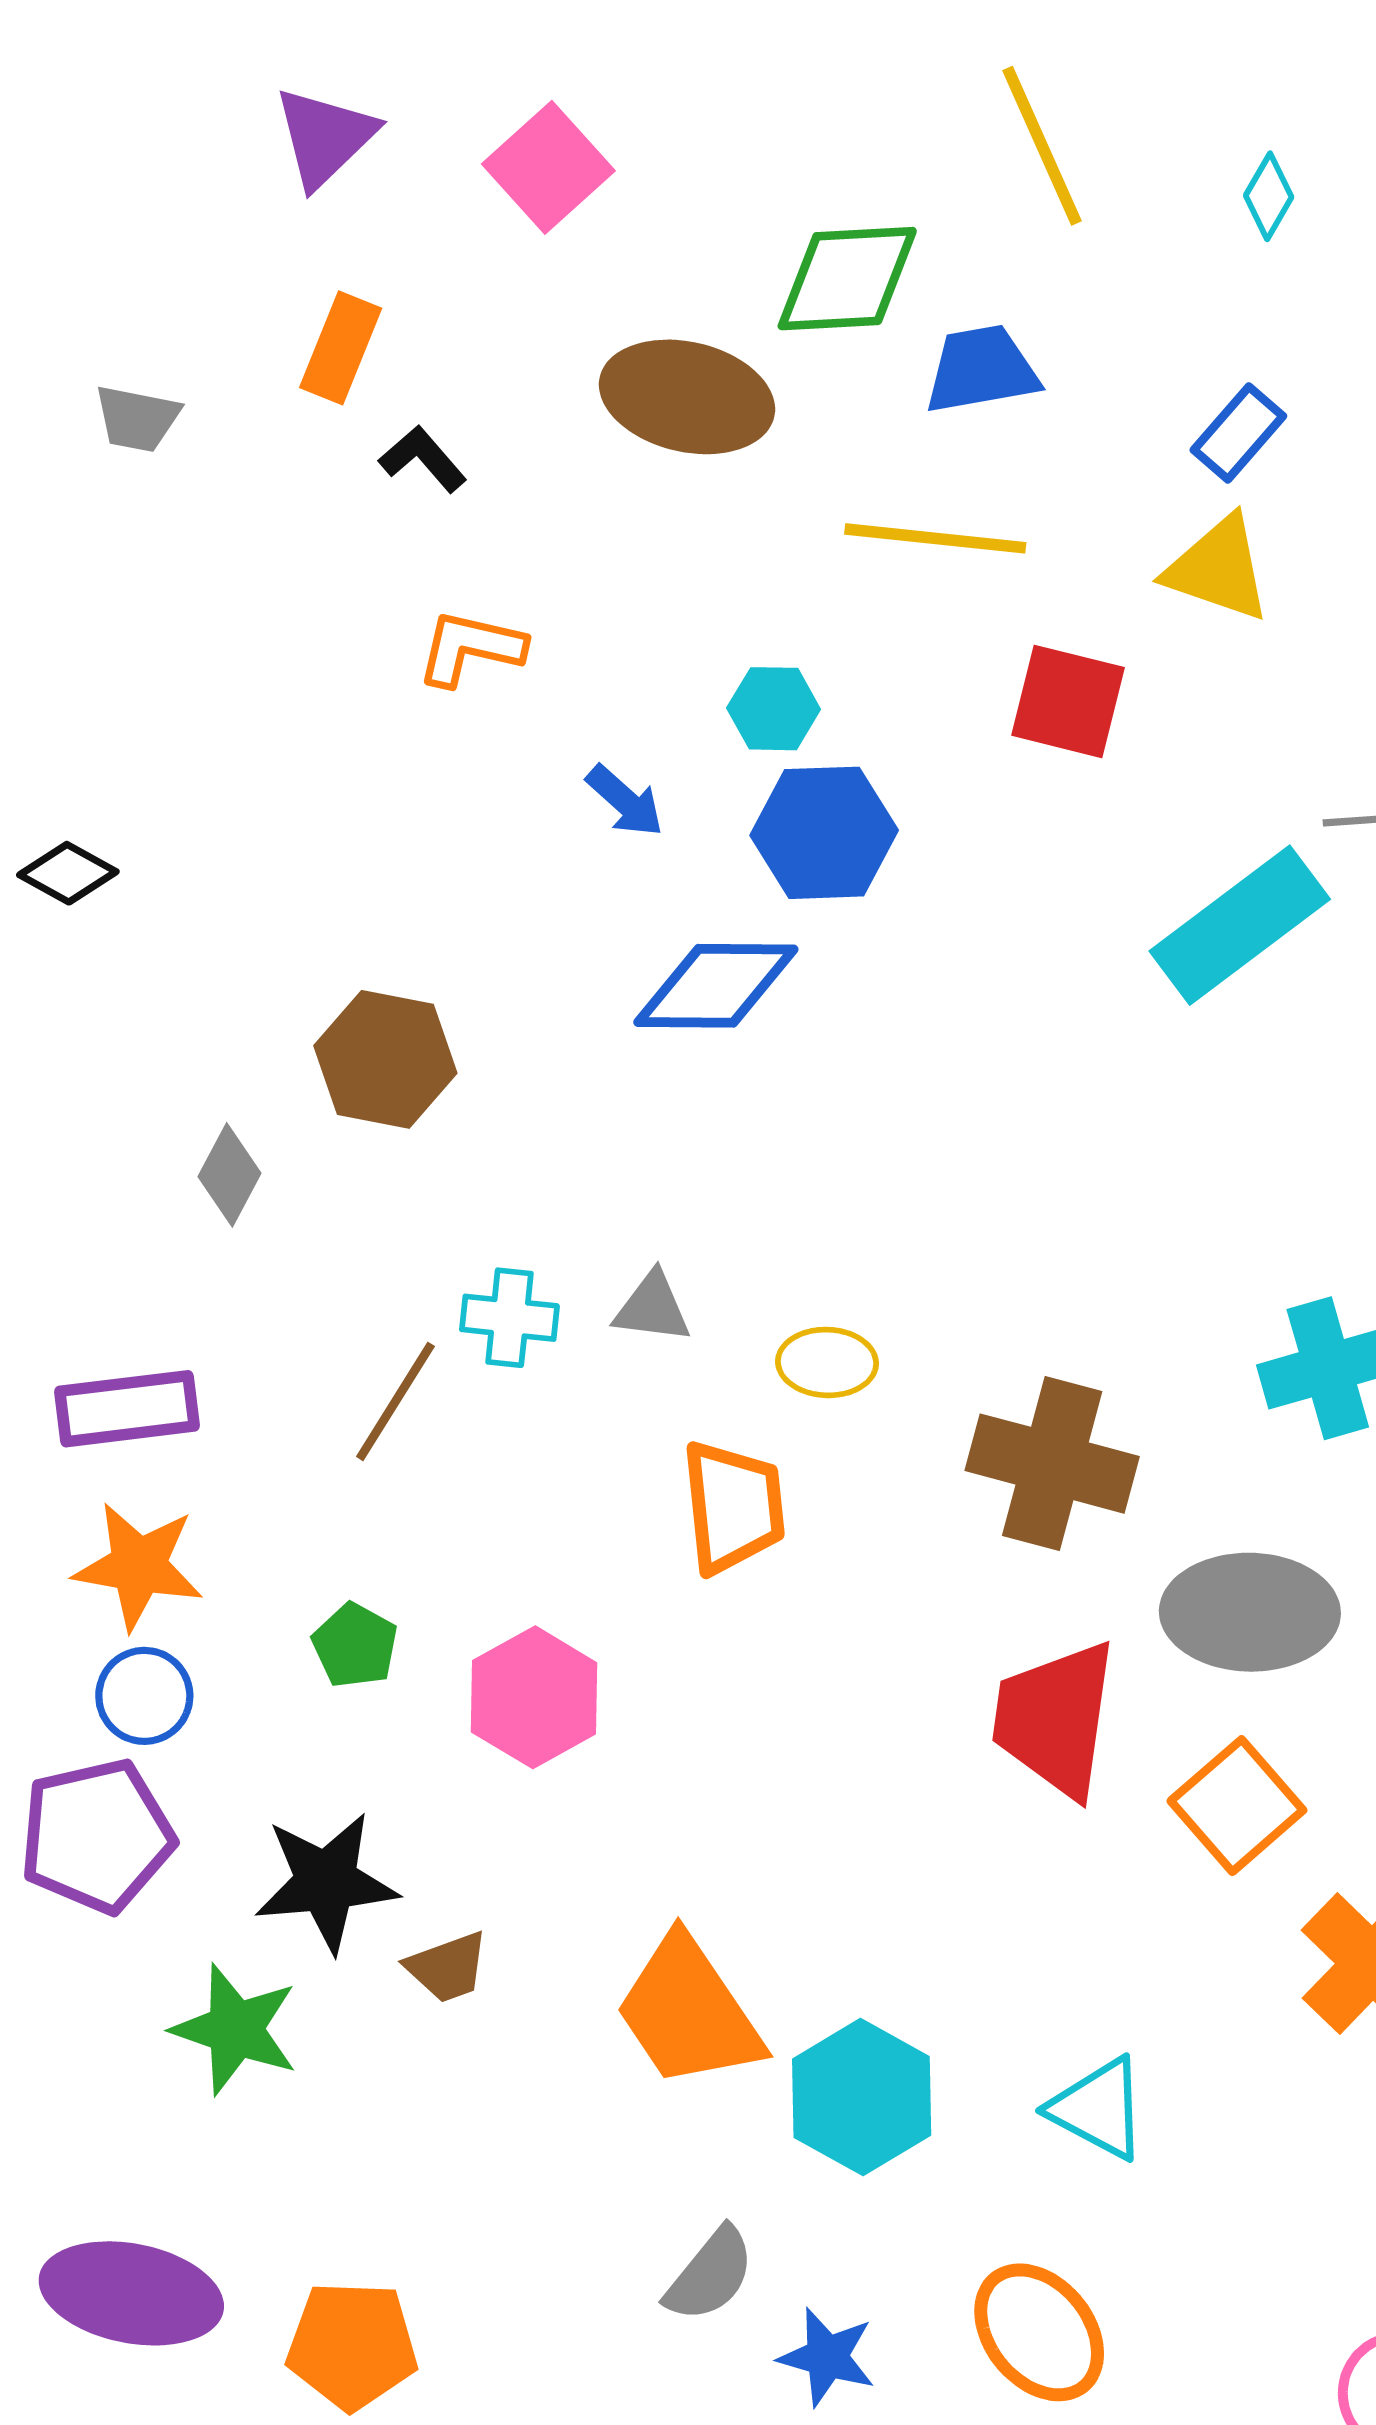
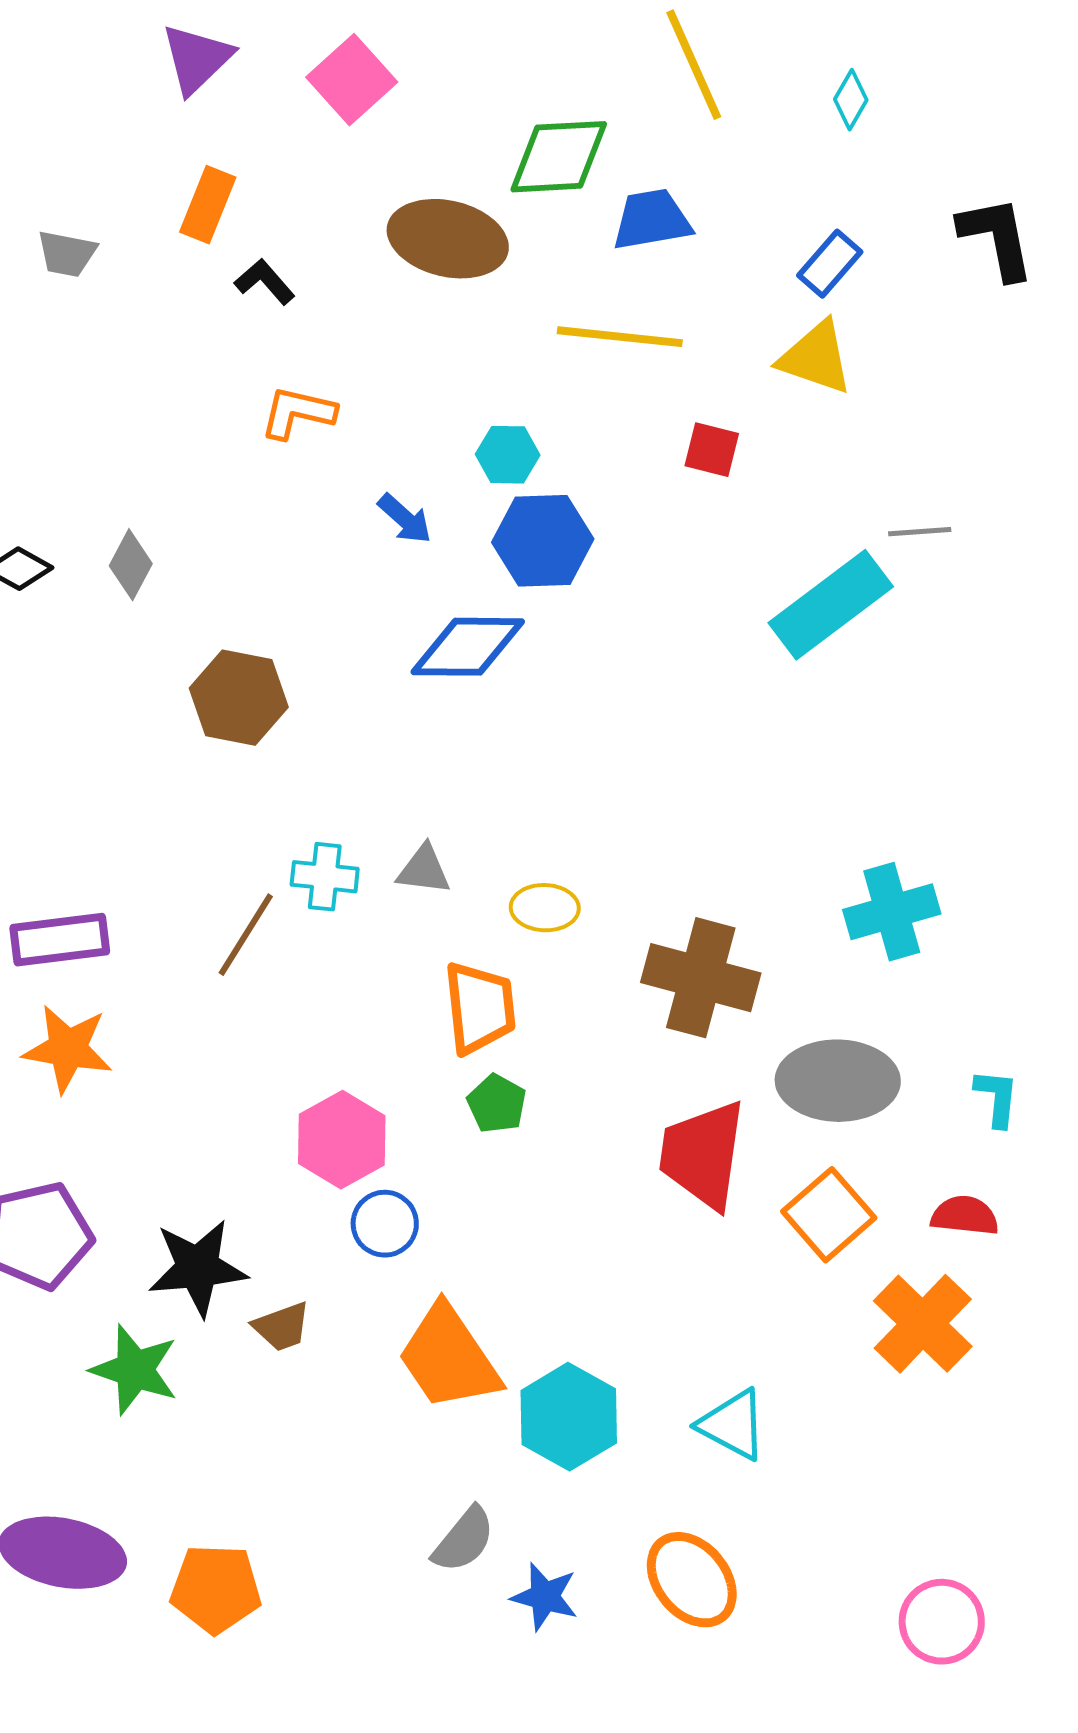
red square: (1068, 701) -> (712, 450), size x0.7
gray diamond: (229, 1175) -> (131, 565), moved
green pentagon: (355, 1645) -> (497, 1104), moved
blue circle: (144, 1696) -> (385, 1224), moved

